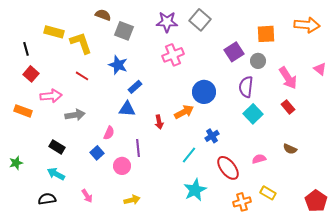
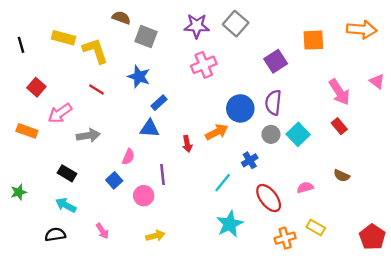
black line: (26, 49) -> (21, 45), moved
gray circle: (258, 61) -> (271, 134), moved
purple semicircle: (246, 87) -> (273, 103), moved
pink arrow: (51, 96) -> (60, 113), turned 150

